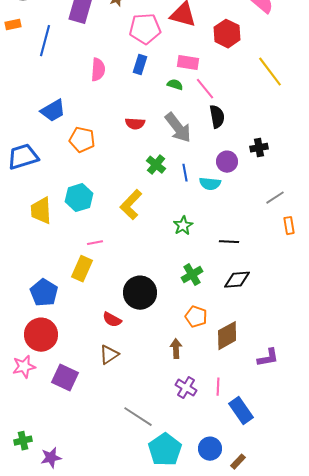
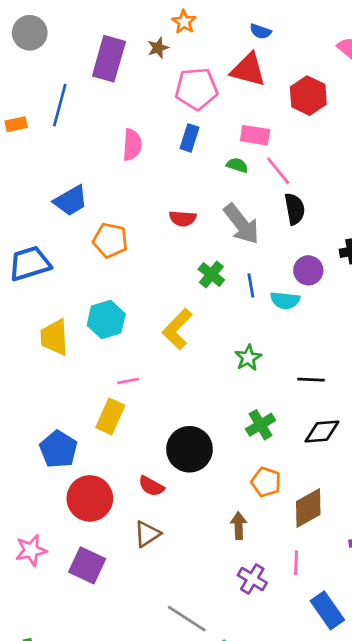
orange rectangle: (13, 25) -> (16, 124), moved
red circle: (41, 335) -> (90, 498), moved
pink line: (218, 387) -> (296, 563), moved

